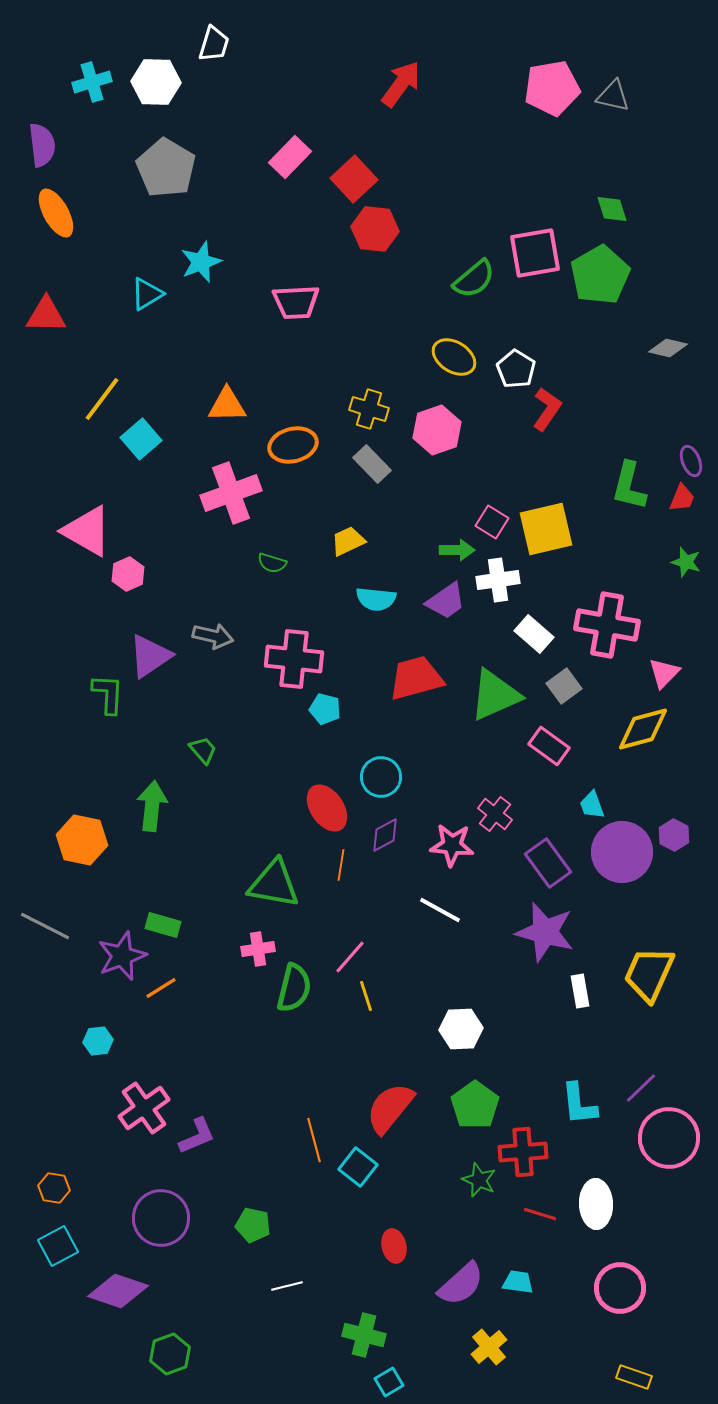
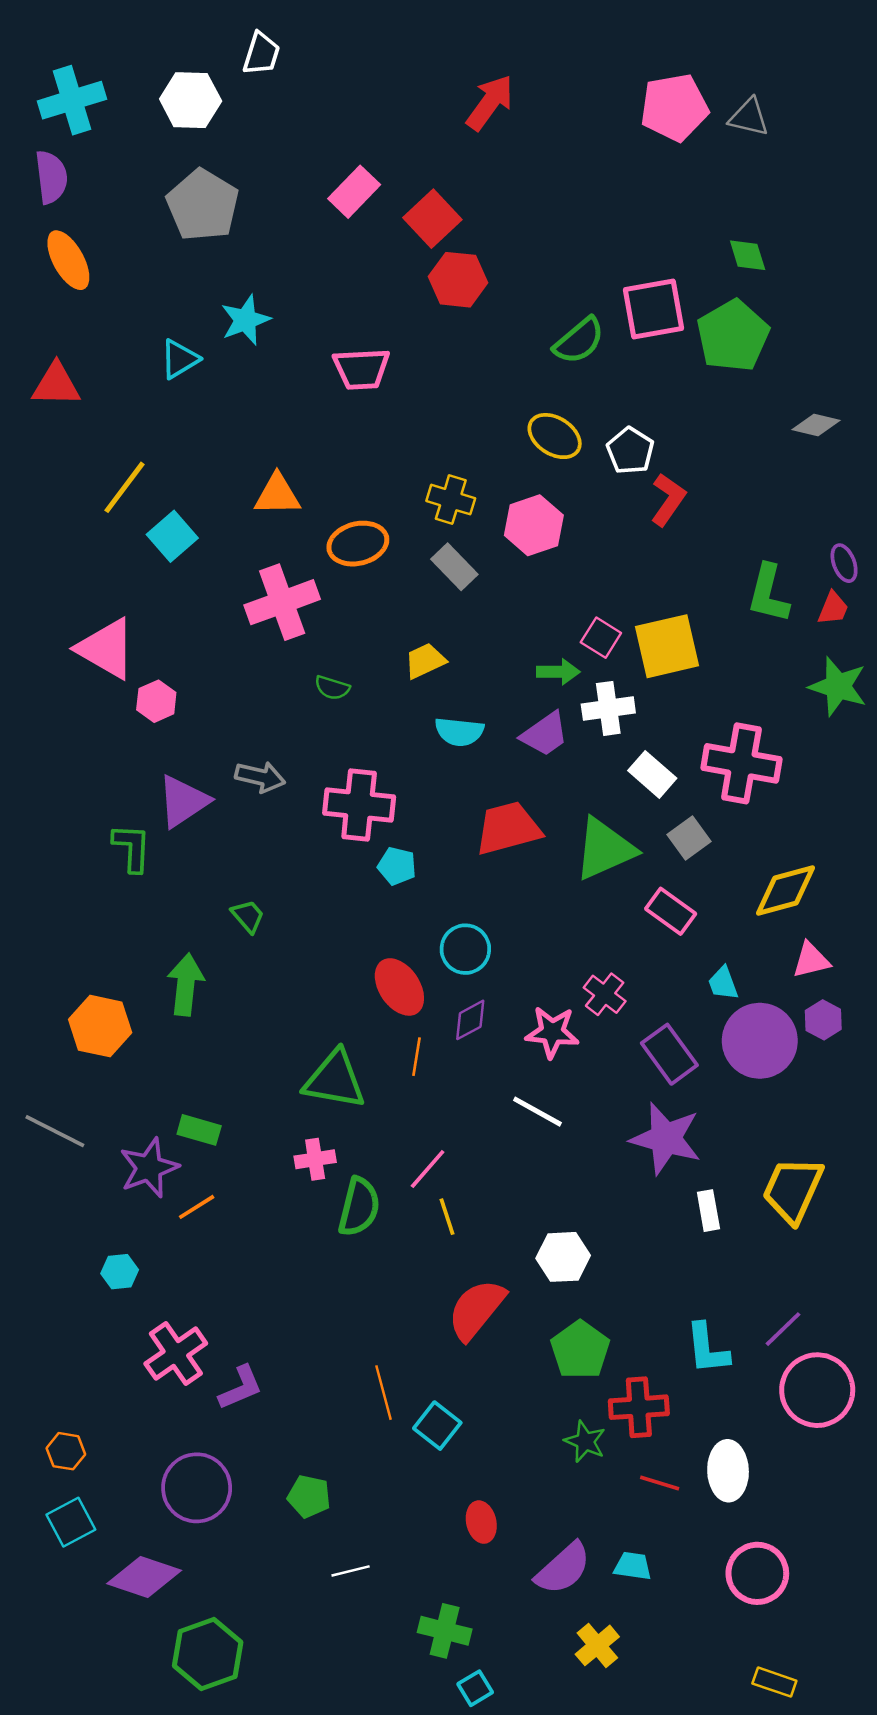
cyan cross: (92, 82) -> (72, 100), moved, size x1.4
green star: (686, 562) -> (838, 686), size x1.6
pink triangle: (664, 673) -> (811, 960), moved, turned 32
red semicircle: (390, 1108) -> (476, 1309), moved
green hexagon: (170, 1354) -> (208, 1654), size x1.4

